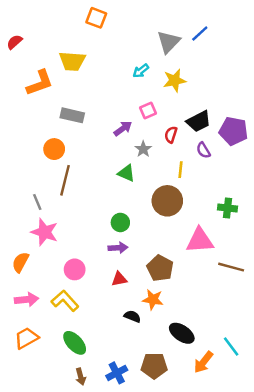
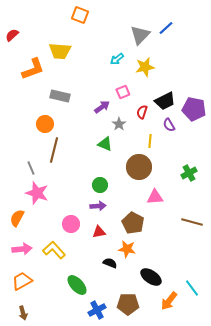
green cross: (227, 208) -> (189, 173), turned -35
pink triangle: (200, 241) -> (155, 197), moved, size x0.7
pink circle: (75, 269) -> (71, 224), moved
green ellipse: (75, 343) -> (77, 285), moved
brown arrow: (81, 377) -> (23, 313), moved

